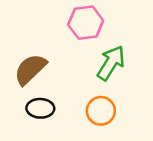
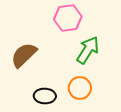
black ellipse: (40, 108) -> (45, 96), moved

